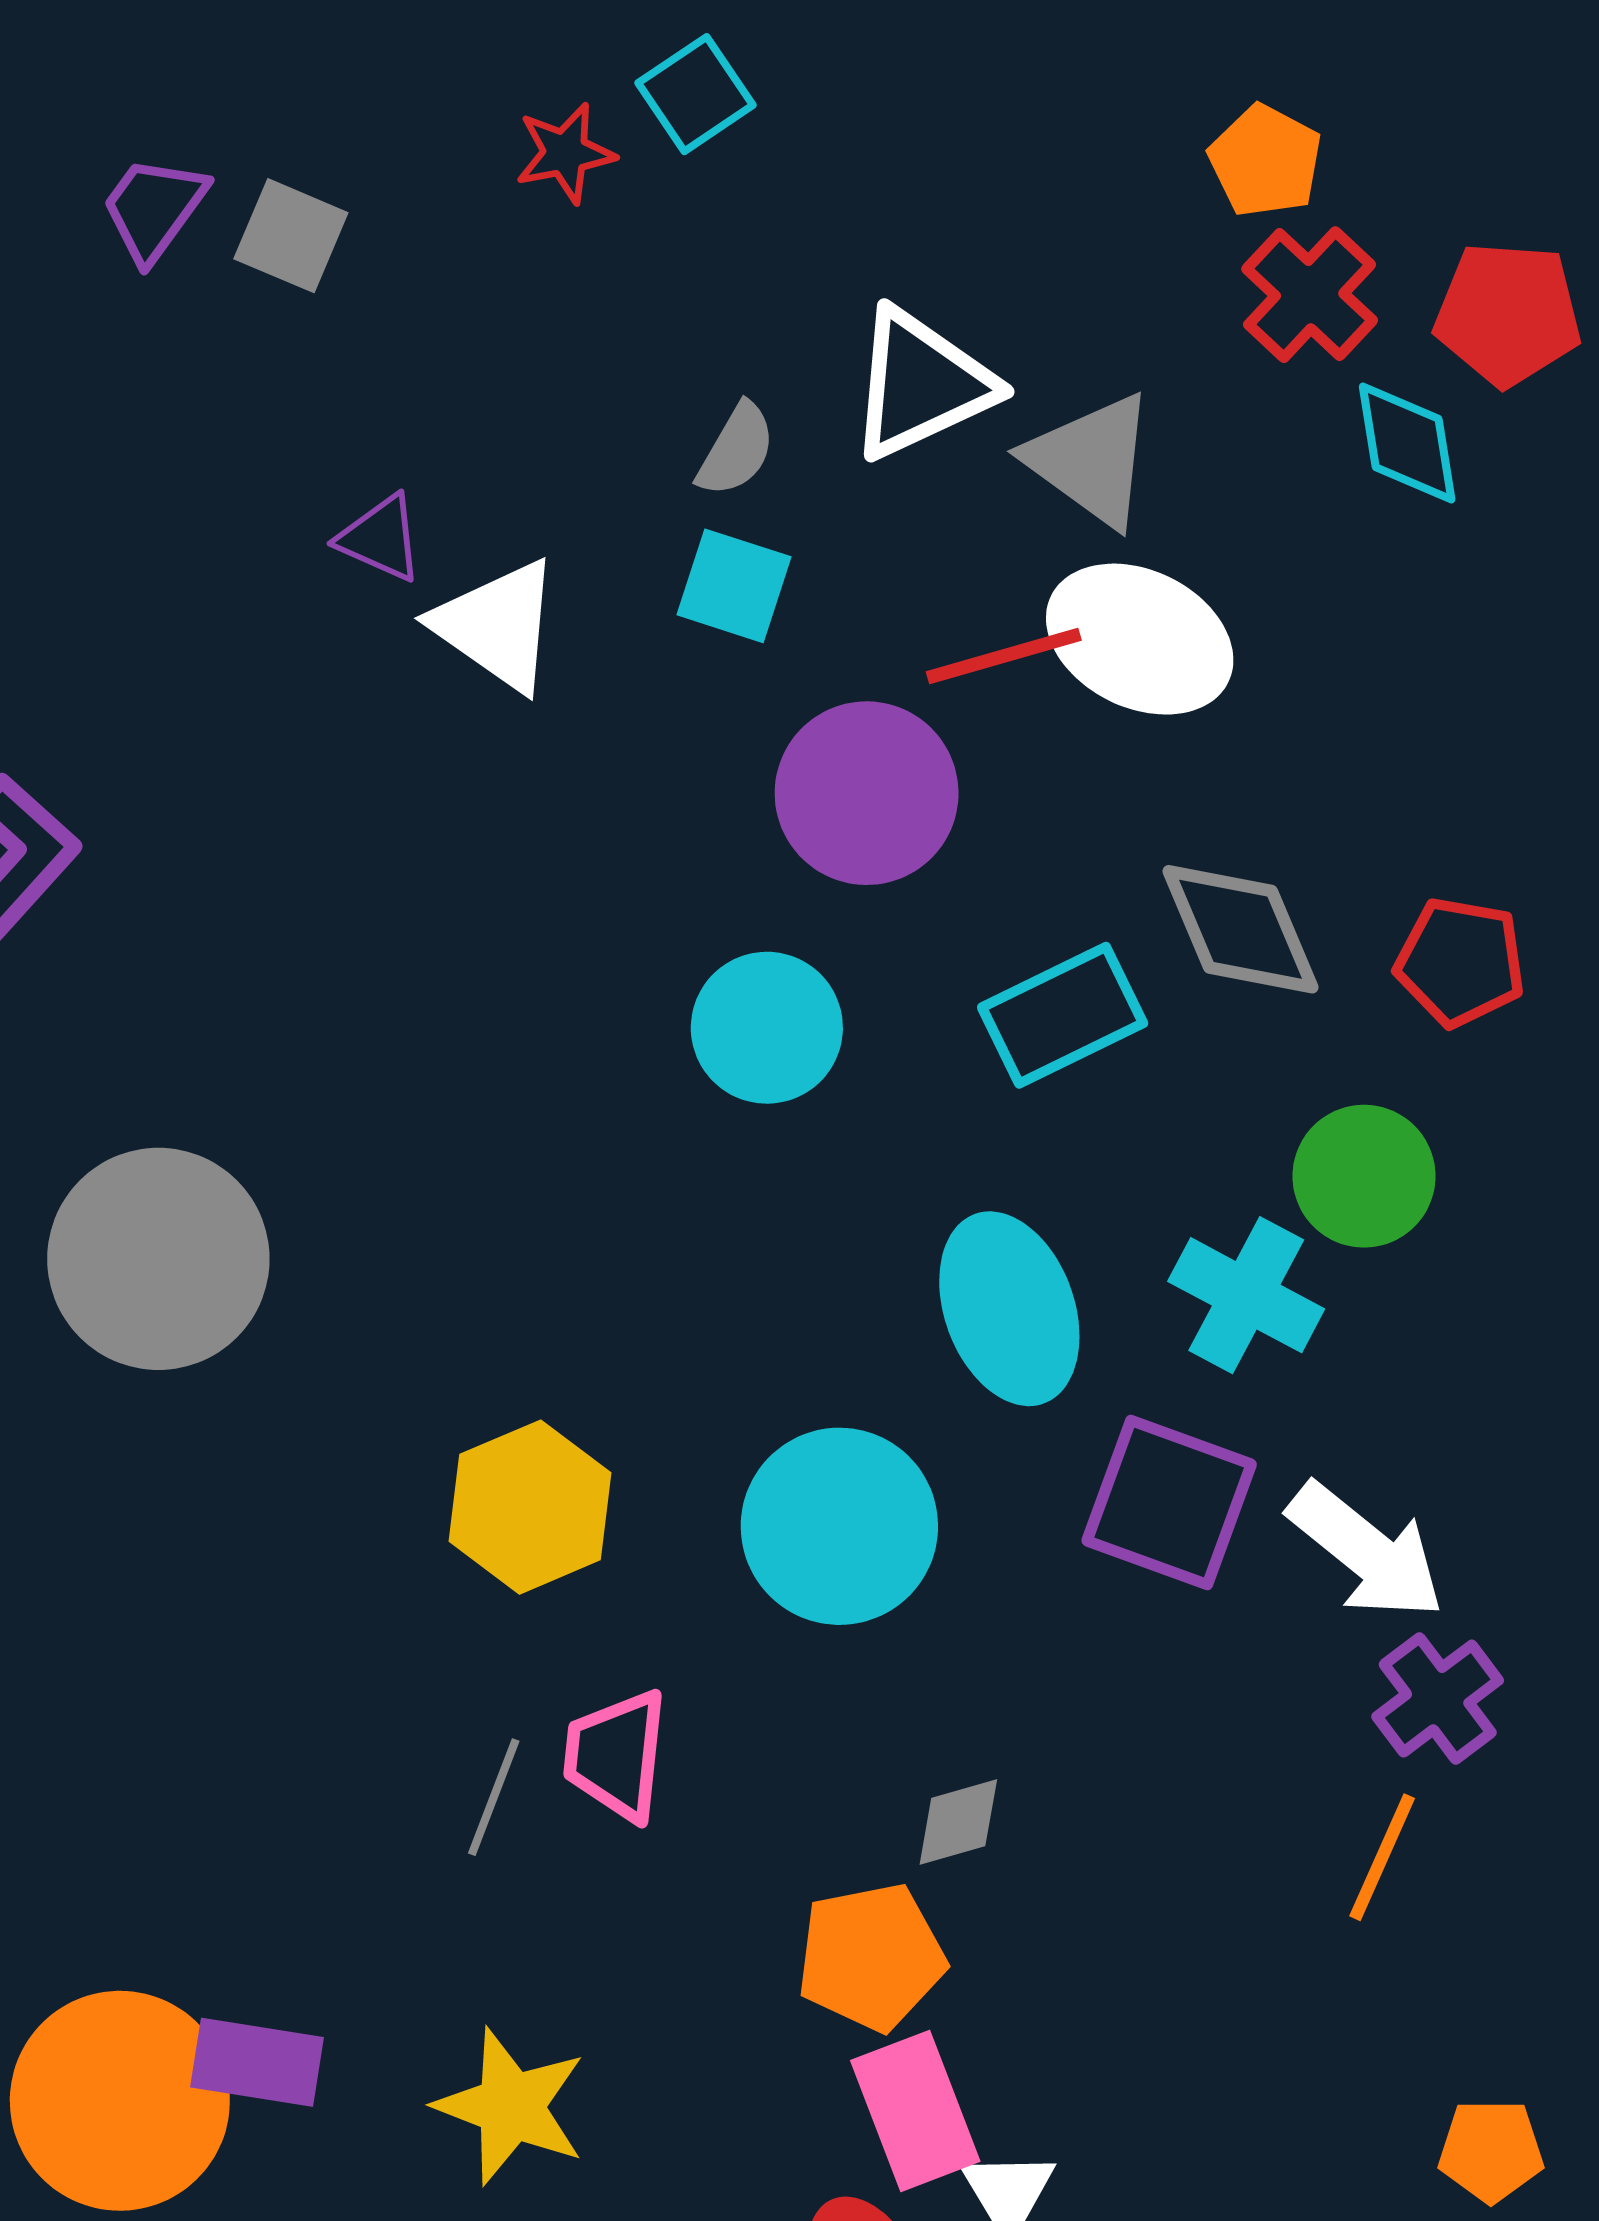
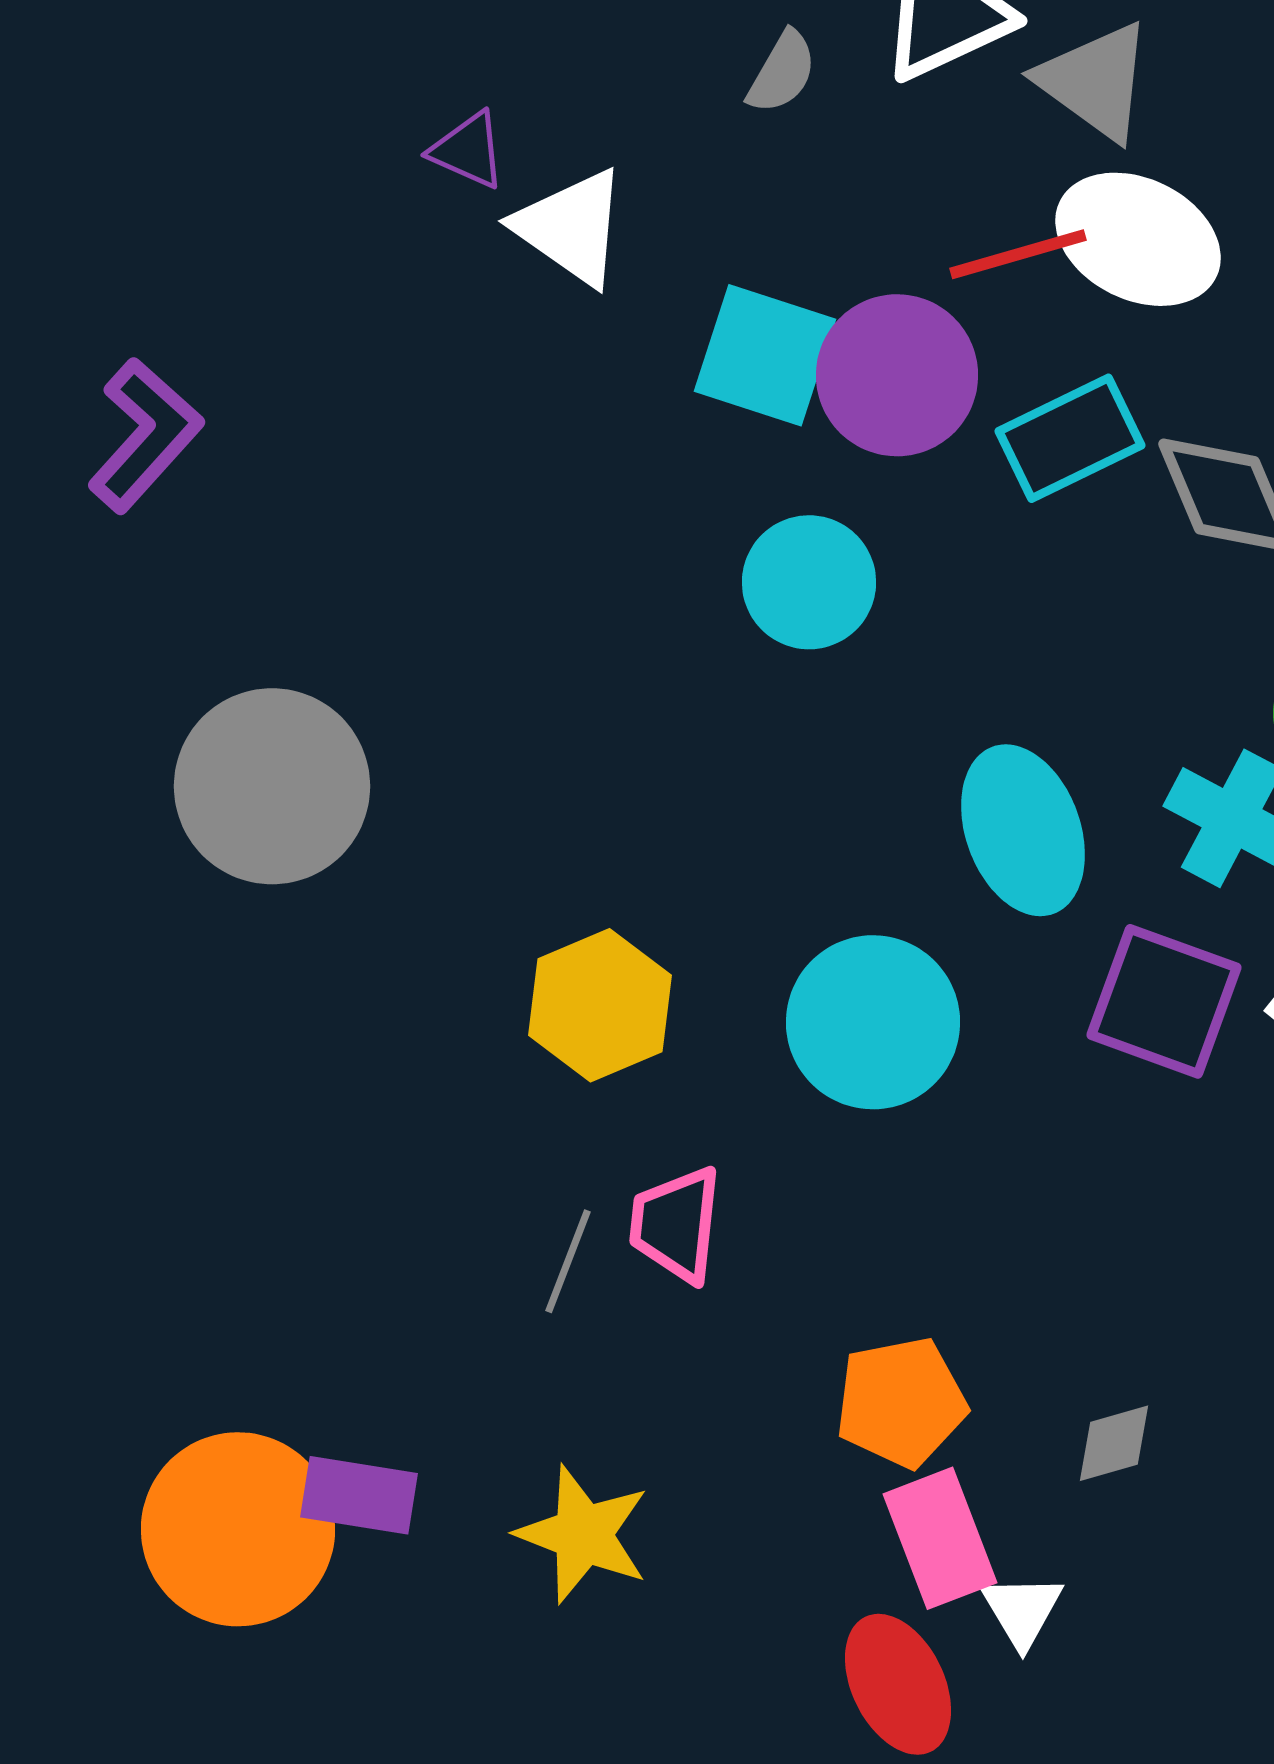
cyan square: (734, 586) -> (765, 355), moved, size x1.4
cyan rectangle: (1063, 1015) -> (1070, 438), moved
gray diamond: (958, 1822) -> (1114, 1443), moved

